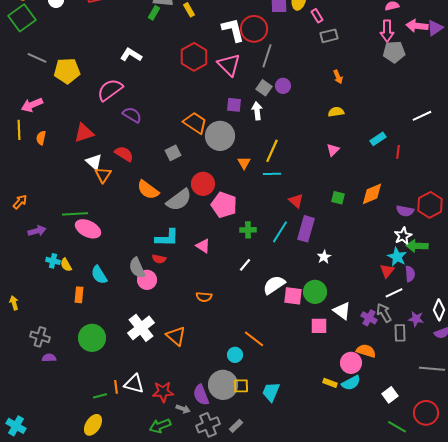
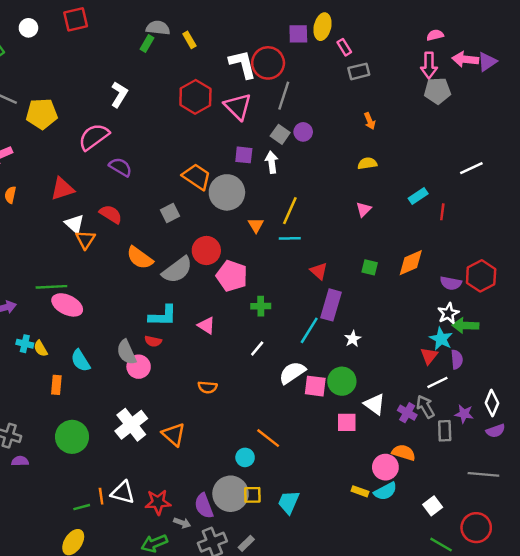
white L-shape: (131, 55) -> (119, 94), turned 90
cyan line: (280, 232) -> (309, 330), moved

